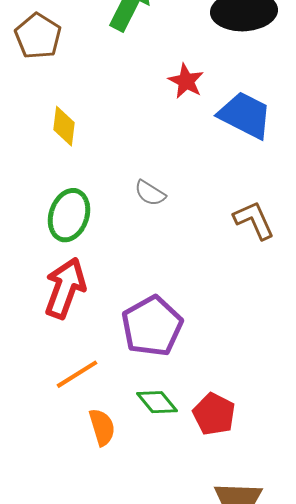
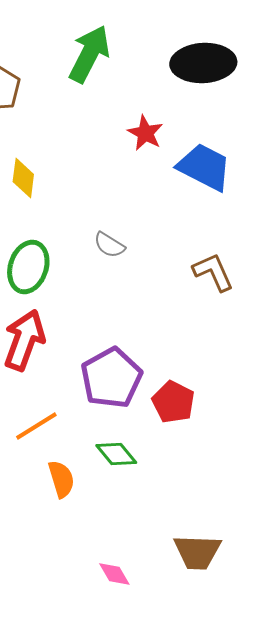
red pentagon: (214, 414) -> (173, 402), moved

